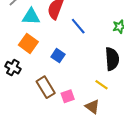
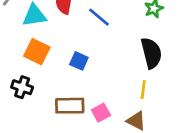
yellow line: (101, 85) -> (143, 90), turned 72
brown rectangle: (46, 87) -> (70, 106), turned -50

